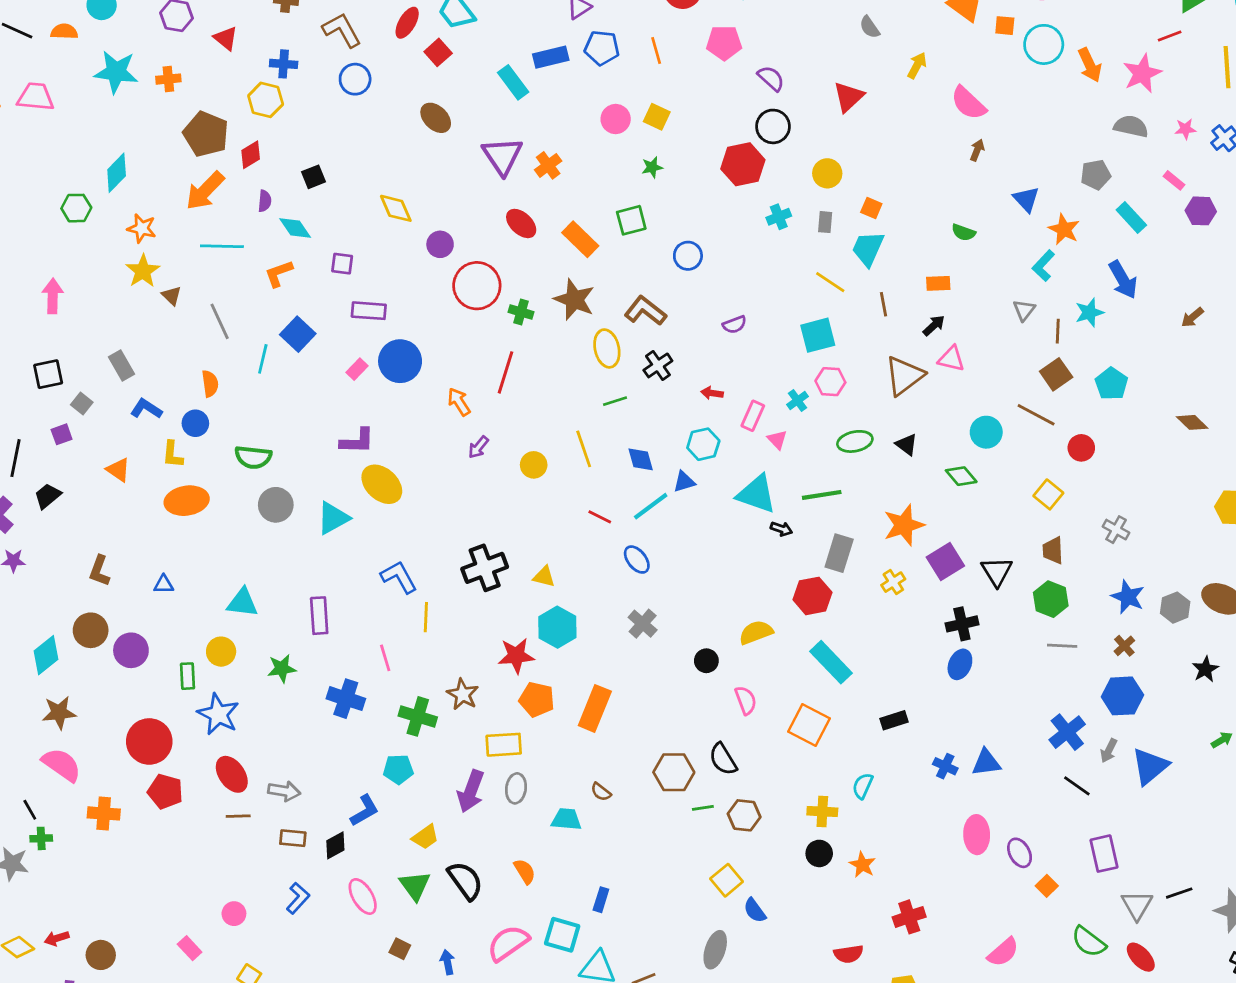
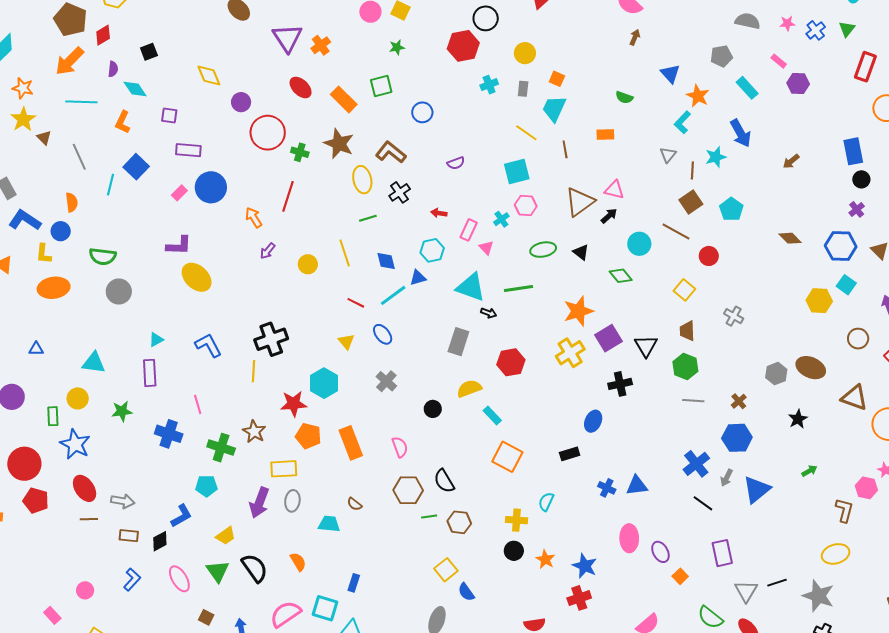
orange L-shape: (279, 273) -> (123, 122), turned -45
black arrow: (934, 326) -> (609, 216), moved
blue L-shape: (146, 409) -> (25, 220), size x1.4
cyan triangle: (333, 518) -> (156, 340), moved, size x0.6
gray rectangle: (839, 553) -> (458, 342), moved
yellow triangle: (544, 577) -> (346, 342), moved, turned 36
yellow cross: (893, 582) -> (570, 353), size x1.6
blue star: (1128, 597) -> (585, 566), moved
yellow line: (426, 617) -> (254, 371), moved
cyan rectangle: (831, 662) -> (492, 415), moved, size x0.6
blue ellipse: (960, 664) -> (593, 421), moved
pink semicircle: (746, 700) -> (400, 447), moved
orange rectangle: (595, 708) -> (351, 443), turned -44

